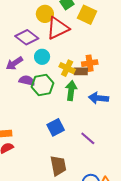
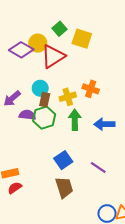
purple diamond: (27, 37) -> (21, 50), moved
orange cross: (90, 63) -> (91, 89), turned 35
yellow cross: (67, 68) -> (68, 97), turned -35
brown rectangle: (81, 71) -> (45, 100), moved, turned -72
brown trapezoid: (58, 166) -> (64, 187), moved

